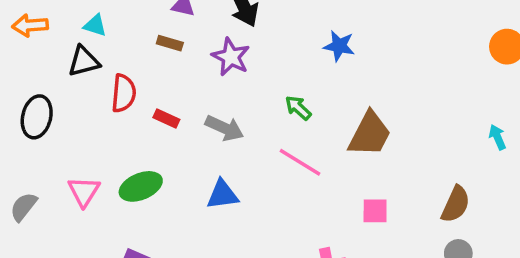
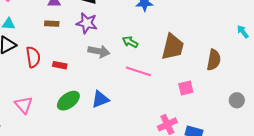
gray arrow: (224, 128) -> (99, 51), moved
green ellipse: (141, 186) -> (68, 101), moved
pink triangle: (84, 191) -> (24, 105), moved
brown semicircle: (456, 204) -> (214, 60), moved

